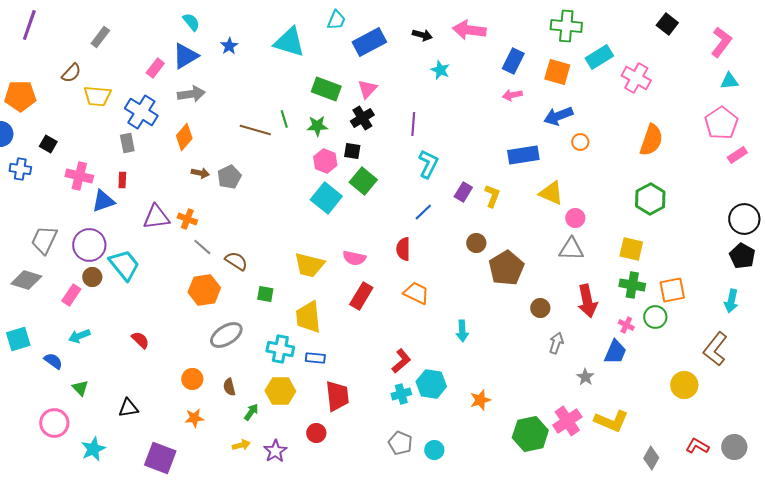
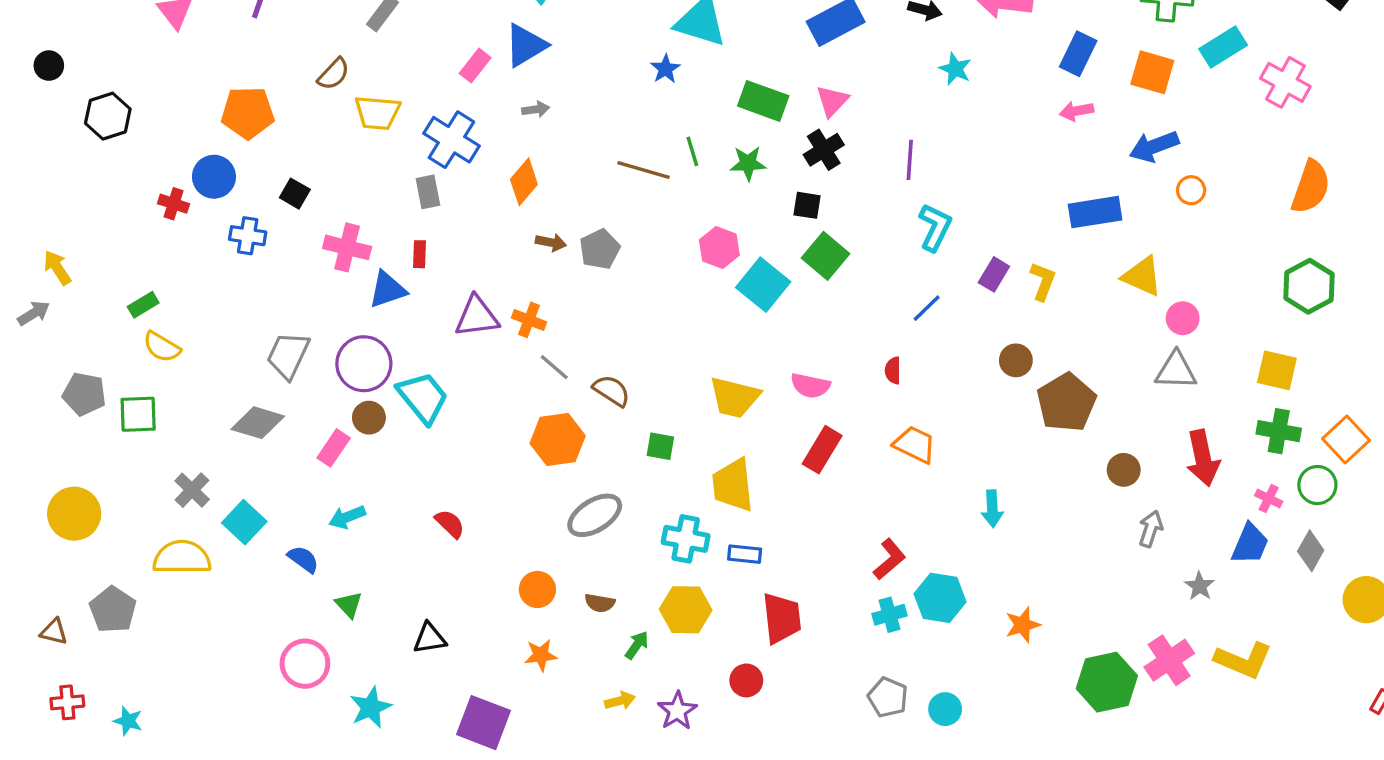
blue star: (229, 46) -> (665, 69), moved
gray arrow: (191, 94) -> (536, 109), size x0.6
pink hexagon: (325, 161) -> (719, 247), moved
red semicircle: (403, 249) -> (893, 370), size x0.7
orange square: (672, 290) -> (1346, 440), turned -32
cyan square: (18, 339) -> (244, 522), turned -30
brown semicircle: (229, 387) -> (600, 603), turned -66
gray diamond: (651, 458) -> (1311, 551), moved

